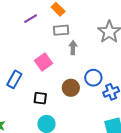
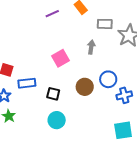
gray rectangle: (61, 30) -> (105, 24), moved
blue rectangle: (14, 79) -> (27, 83), moved, turned 48

